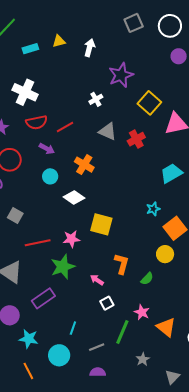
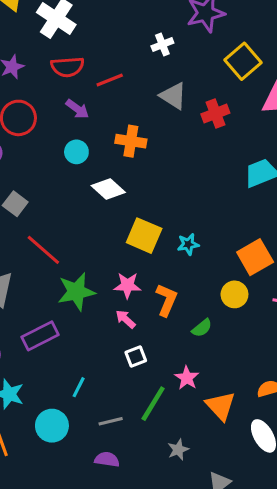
orange cross: (84, 165) -> (131, 141), turned -30
cyan star: (153, 209) -> (188, 244), moved
pink star: (71, 239) -> (127, 285), moved
red line: (38, 243) -> (43, 250), turned 45

